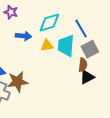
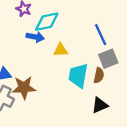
cyan diamond: (49, 23) -> (47, 22), moved
cyan trapezoid: (66, 46) -> (78, 76), moved
black triangle: (87, 77) -> (100, 105), moved

